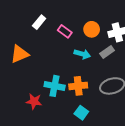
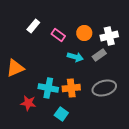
orange triangle: (20, 54) -> (15, 68), moved
cyan square: (81, 113) -> (61, 114), moved

